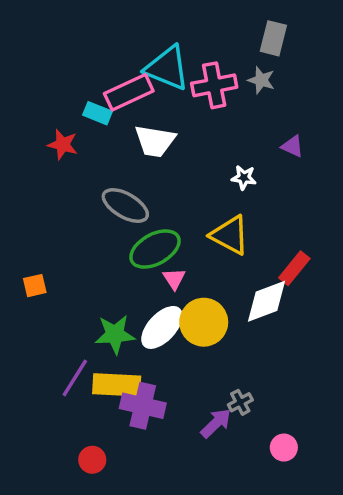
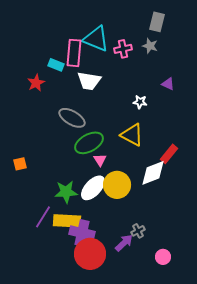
pink cross: (214, 85) -> (123, 49), size x0.7
pink rectangle: (129, 92) -> (74, 53), turned -60
red star: (63, 145) -> (36, 83), turned 30
red circle: (92, 460) -> (90, 254), moved, size x2.0

